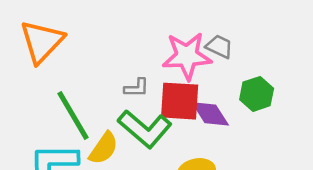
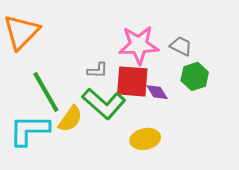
gray trapezoid: (219, 47) -> (181, 46), moved
purple diamond: (210, 114) -> (157, 92), size x0.7

